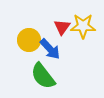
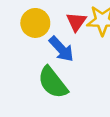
yellow circle: (29, 40) -> (35, 23), moved

